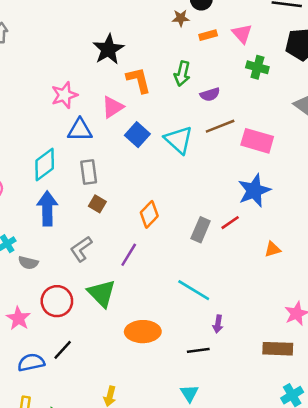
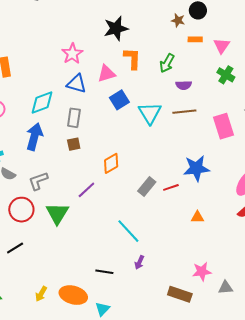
pink star: (64, 95) -> (72, 54), turned -30
pink rectangle: (257, 141) -> (224, 126), moved, turned 40
brown square: (97, 204) -> (74, 144), turned 32
gray L-shape: (81, 249) -> (38, 181), moved
orange ellipse: (143, 332) -> (73, 295), moved
black line: (198, 350) -> (104, 272), moved

